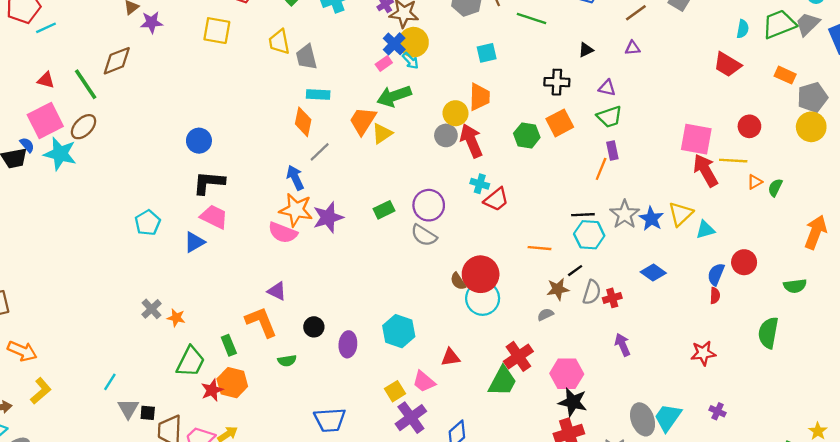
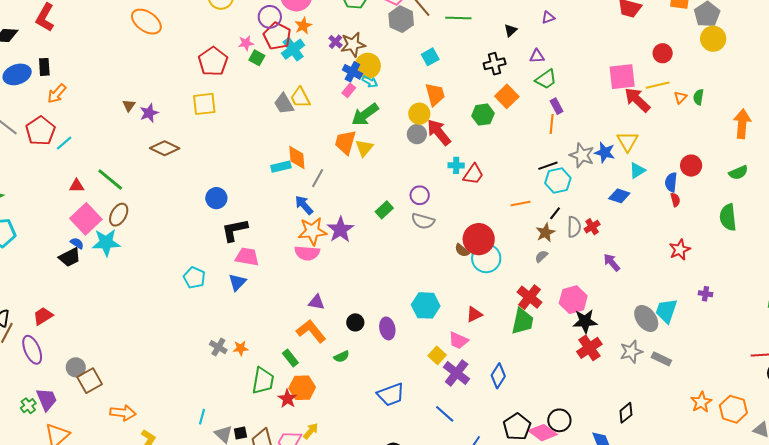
yellow trapezoid: (279, 42) -> (300, 98), moved
brown diamond: (117, 61) -> (165, 148), moved, turned 64
cyan rectangle: (318, 95) -> (281, 167), moved
purple circle: (429, 205) -> (420, 195), size x0.7
cyan triangle: (705, 230) -> (637, 170), moved

